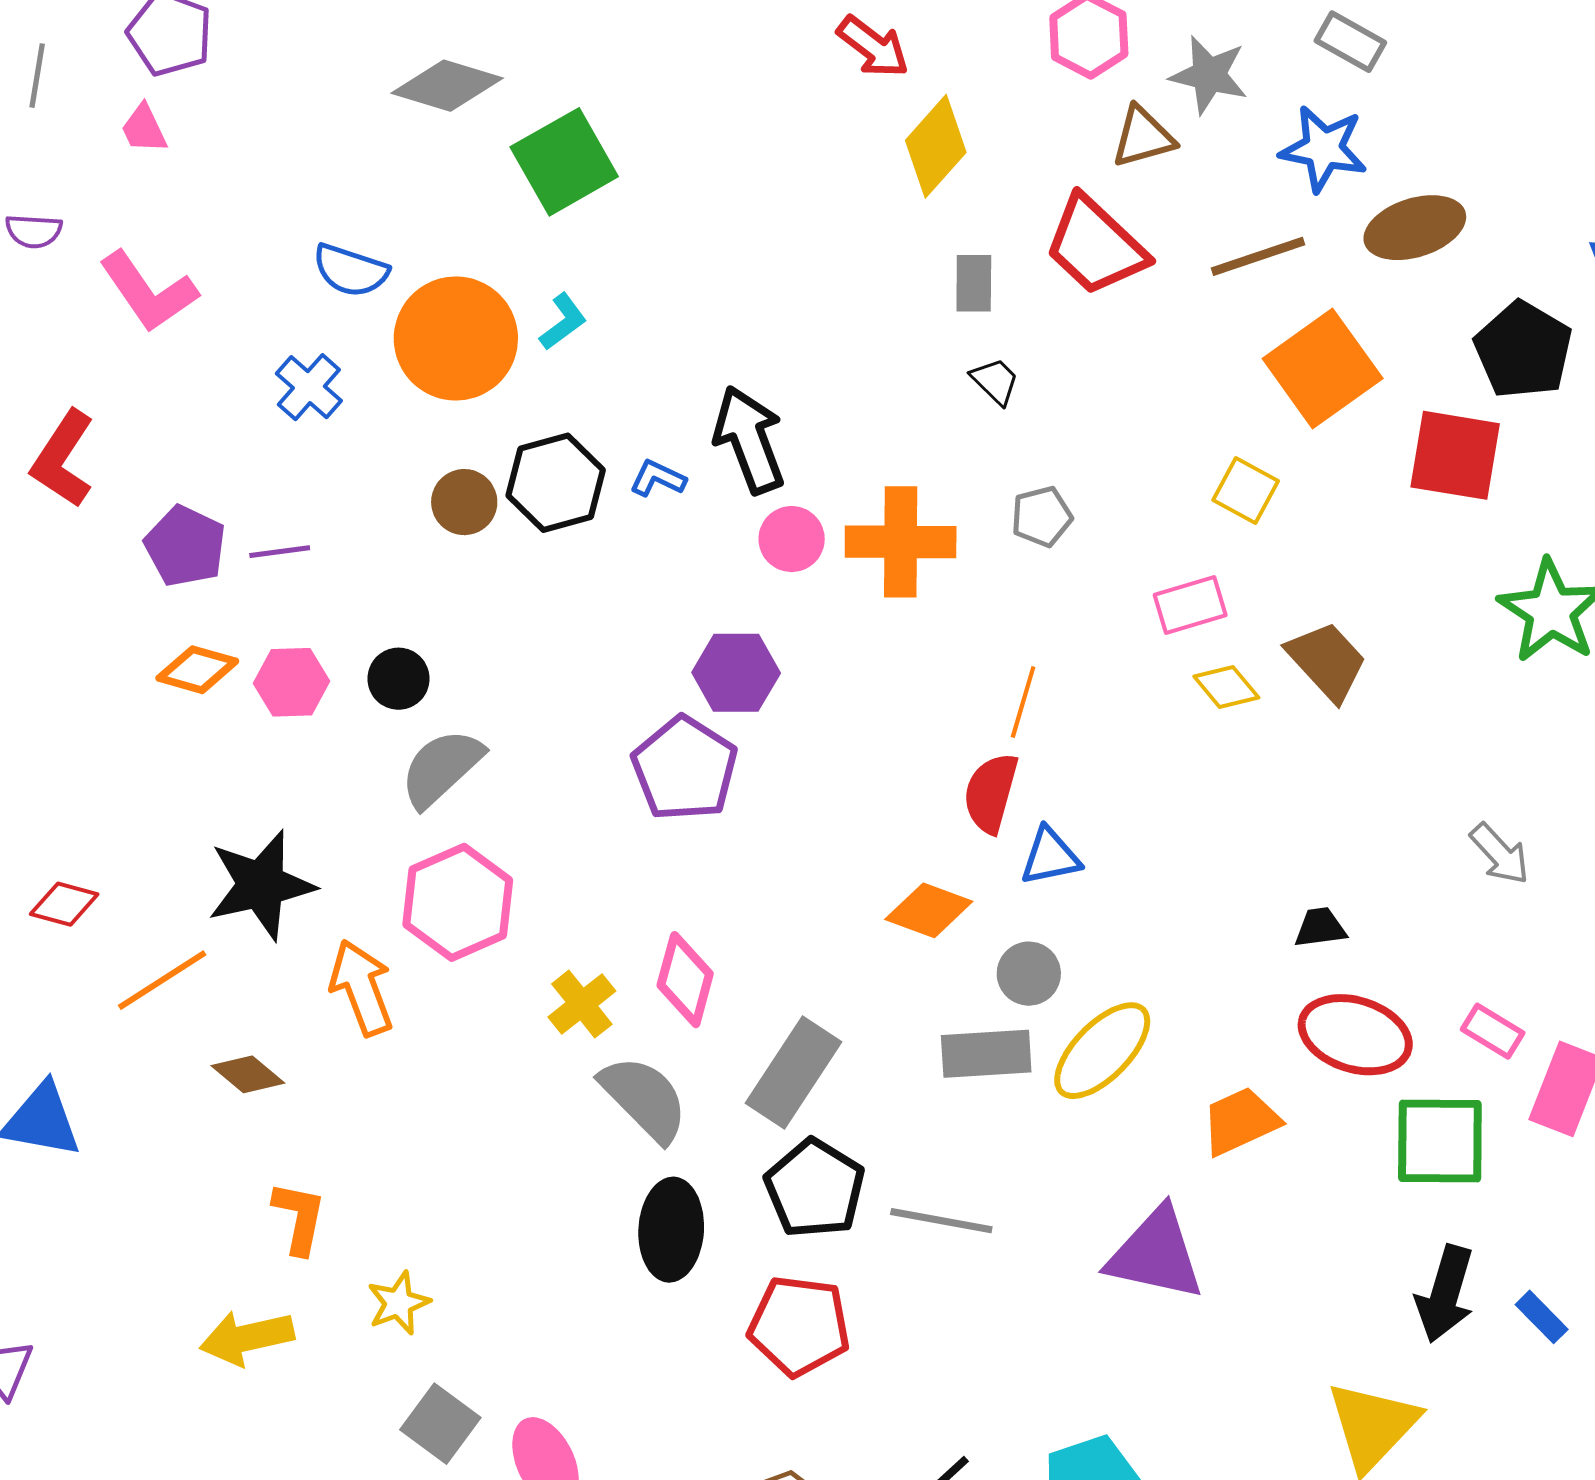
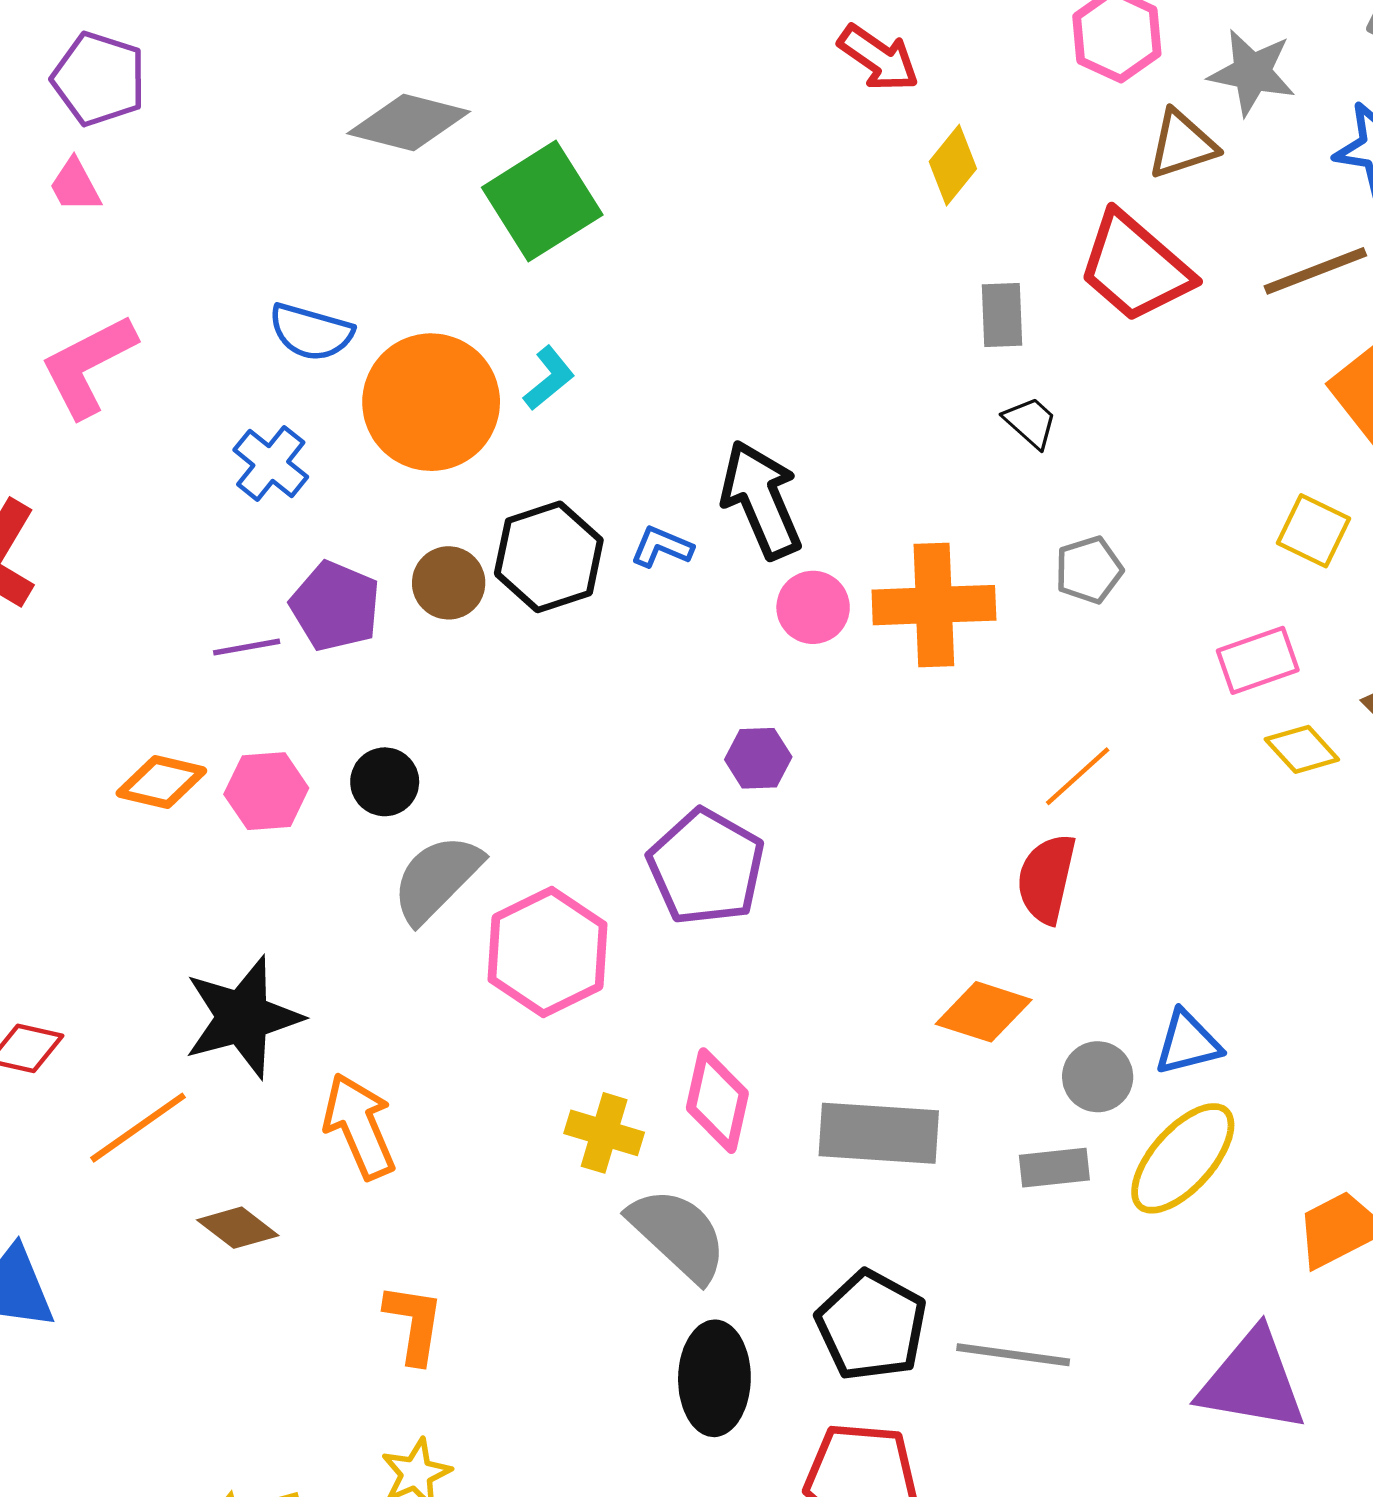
yellow diamond: (936, 146) -> (953, 165), size x0.7
pink L-shape: (148, 292) -> (88, 366), turned 100
purple pentagon: (185, 546) -> (335, 606), moved
purple hexagon: (736, 673) -> (758, 758), size x0.7
orange line: (1023, 702) -> (1078, 776), turned 34
blue triangle: (1050, 857) -> (1188, 1043), moved
pink hexagon: (458, 902) -> (548, 952), moved
yellow cross: (582, 1004) -> (604, 1133), turned -32
gray rectangle: (986, 1054) -> (1054, 1168), size x0.7
gray rectangle: (793, 1072) -> (879, 1133), moved, turned 63
orange L-shape: (299, 1218) -> (414, 1323), moved

